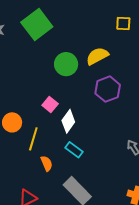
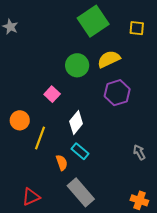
green square: (37, 25) -> (93, 21), moved
pink square: (50, 104) -> (52, 94), moved
orange semicircle: (47, 163) -> (62, 163), moved

